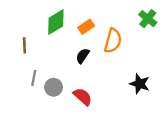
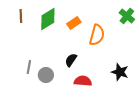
brown line: (24, 45) -> (21, 16), moved
black semicircle: (83, 56) -> (71, 60), moved
red semicircle: (83, 97) -> (83, 81), moved, turned -36

